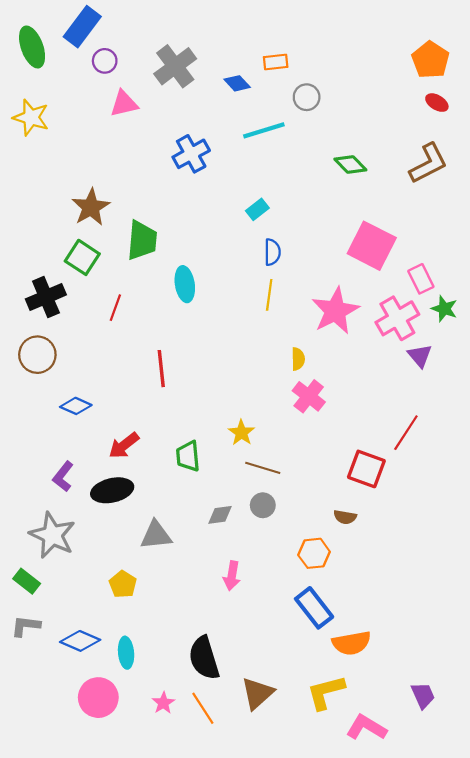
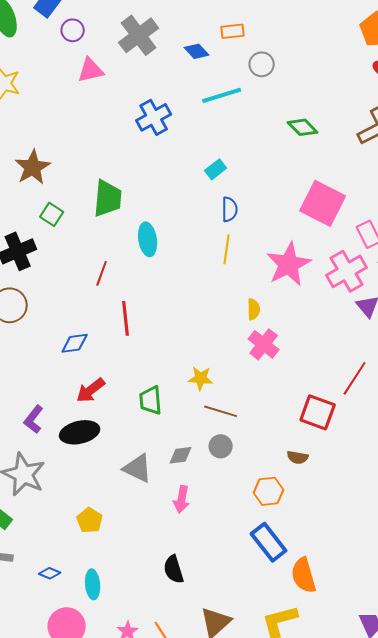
brown star: (91, 207) -> (33, 167), moved
green square: (82, 257) -> (52, 214), size x0.7
red line: (115, 308) -> (102, 273), moved
blue diamond: (76, 406) -> (75, 343), moved, turned -32
yellow star: (241, 433) -> (201, 378), turned -30
gray triangle: (156, 535) -> (138, 468), moved, turned 32
pink arrow: (232, 576) -> (182, 499), moved
blue diamond: (80, 641) -> (50, 573), size x0.6
orange semicircle: (351, 643) -> (304, 575), turned 84
black semicircle: (204, 658) -> (174, 569), moved, size x0.7

